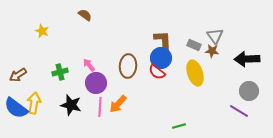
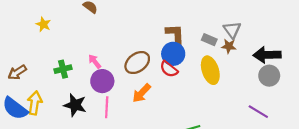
brown ellipse: (128, 66) -> (137, 63), turned 50
gray circle: (249, 91) -> (269, 76), moved
orange arrow: (118, 104) -> (142, 93), moved

